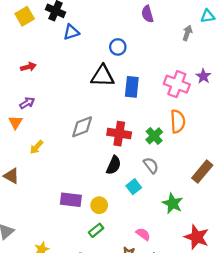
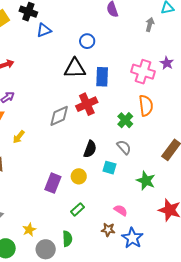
red cross: (119, 134) -> (87, 104), moved, turned -30
cyan square: (134, 187) -> (109, 168), turned -32
purple rectangle: (71, 200) -> (53, 183), turned -72
yellow circle: (99, 205) -> (79, 176), moved

